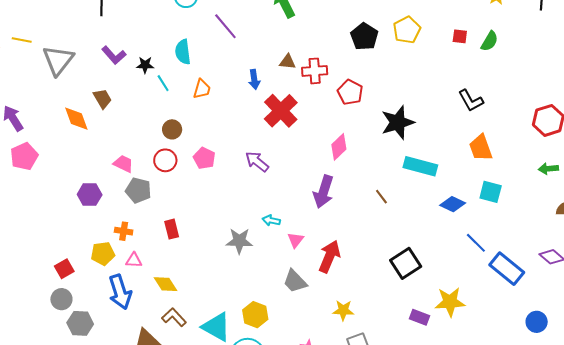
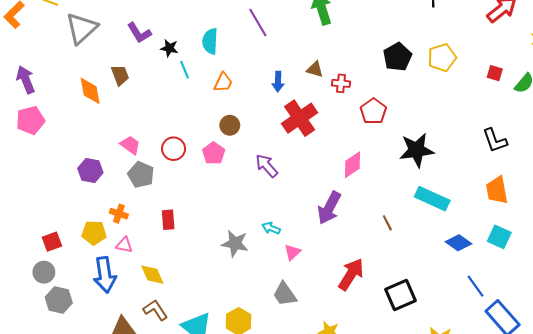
red cross: (315, 71) -> (341, 83), size x0.7
brown circle: (172, 129) -> (230, 125), moved
red arrow: (329, 256) -> (351, 274), moved

